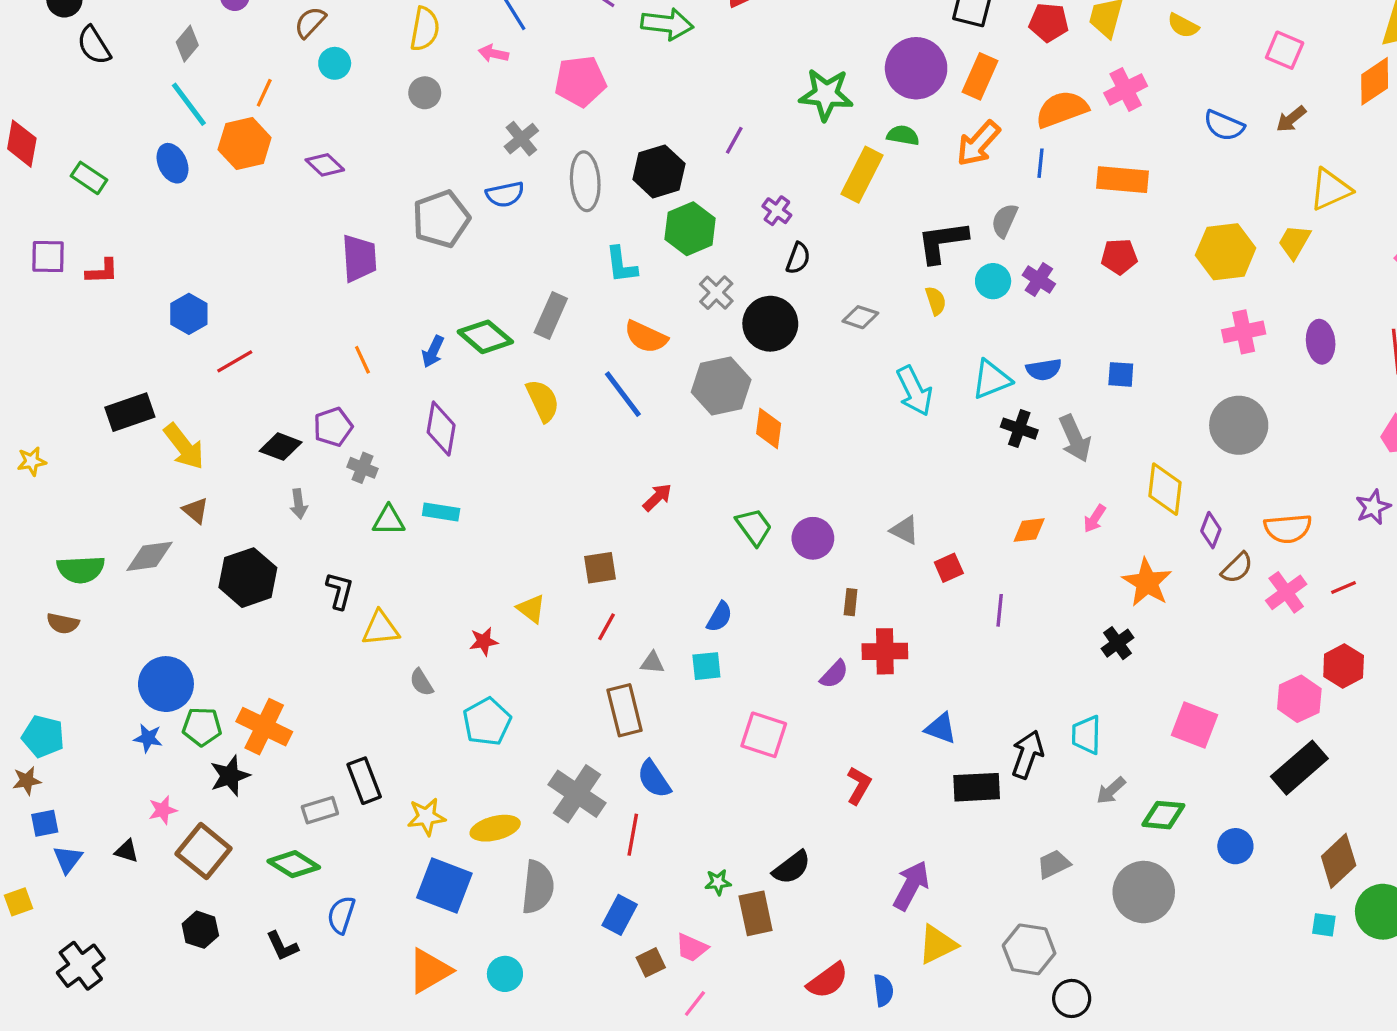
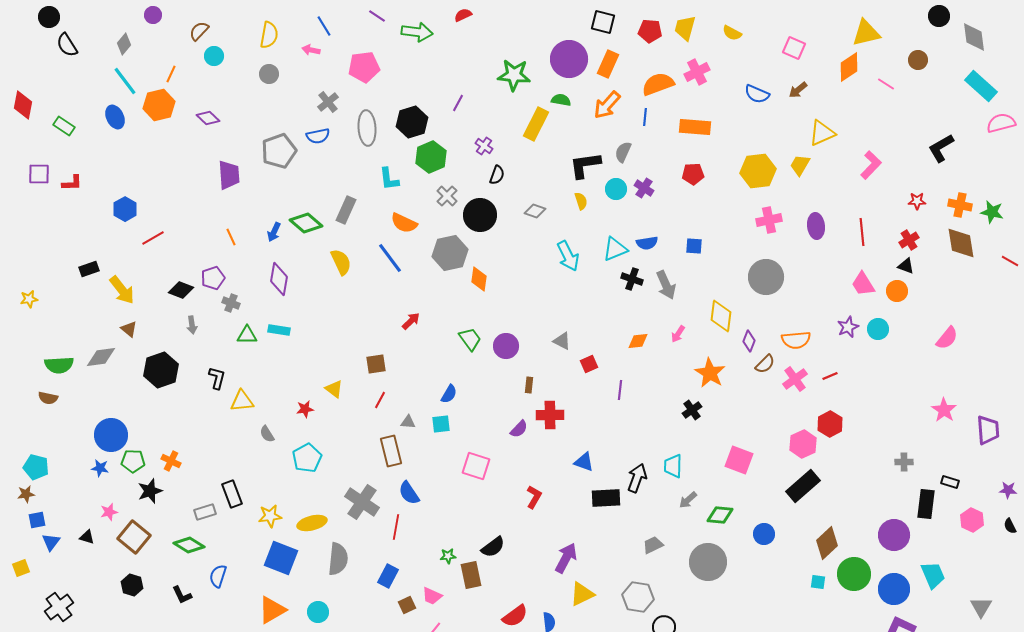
black rectangle: (130, 412) -> (89, 269), size x0.7
orange cross: (264, 727) -> (171, 461), size x0.6

